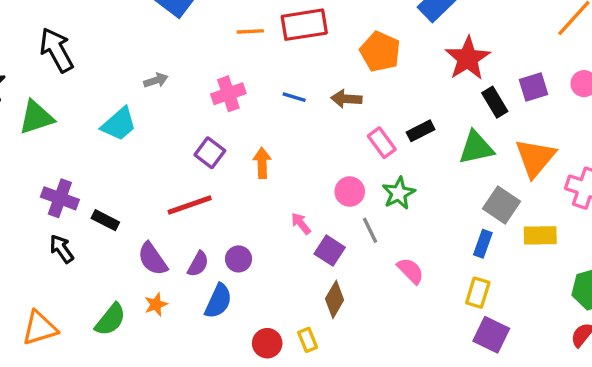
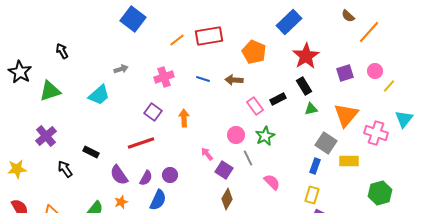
orange line: (250, 31) -> (177, 40), turned -35
black arrow: (56, 50) -> (62, 51), size x0.6
black rectangle: (495, 102) -> (304, 86), moved
green triangle: (476, 148) -> (311, 109), size x0.6
purple cross: (60, 198) -> (46, 136), moved, turned 30

